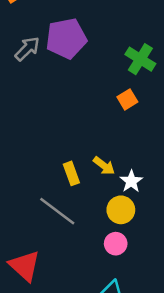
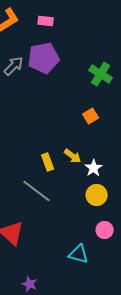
orange square: (127, 99) -> (91, 116), moved
yellow circle: (121, 210) -> (97, 195), moved
pink circle: (116, 244) -> (105, 230), moved

